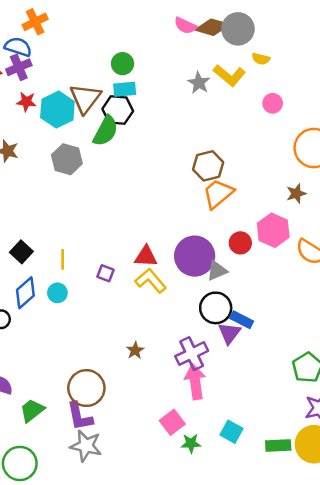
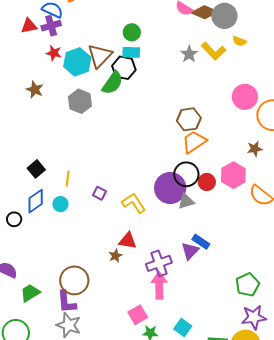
pink circle: (273, 103) -> (245, 97), moved, size x1.6
red triangle: (146, 256) -> (128, 241), moved
black circle: (216, 308) -> (186, 174), moved

